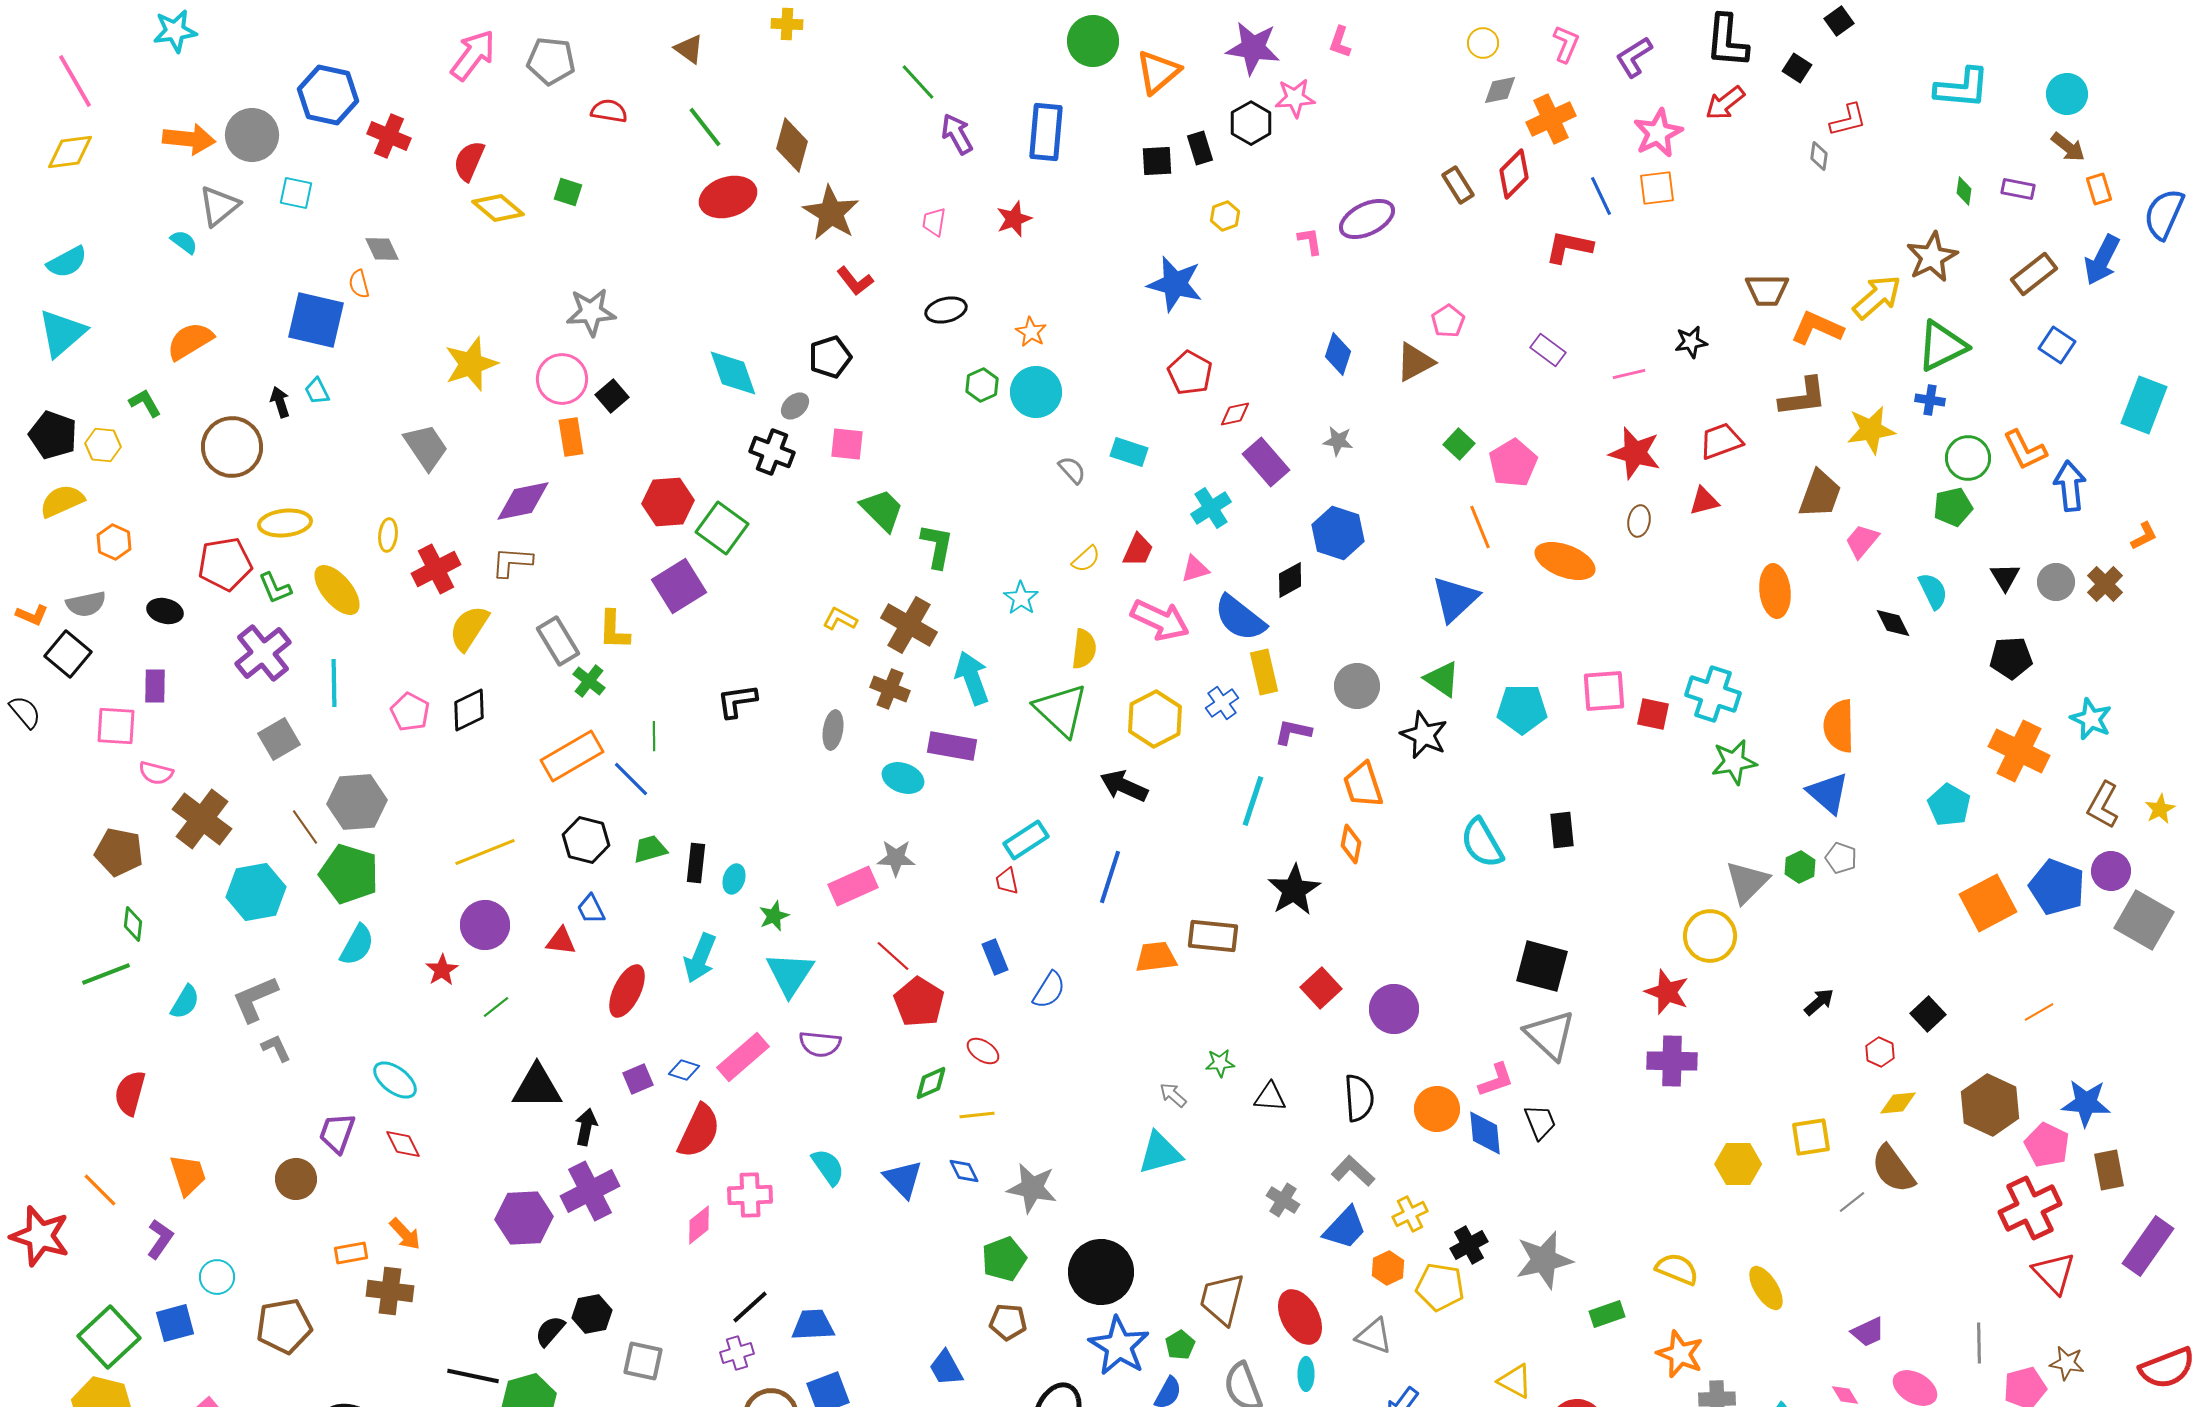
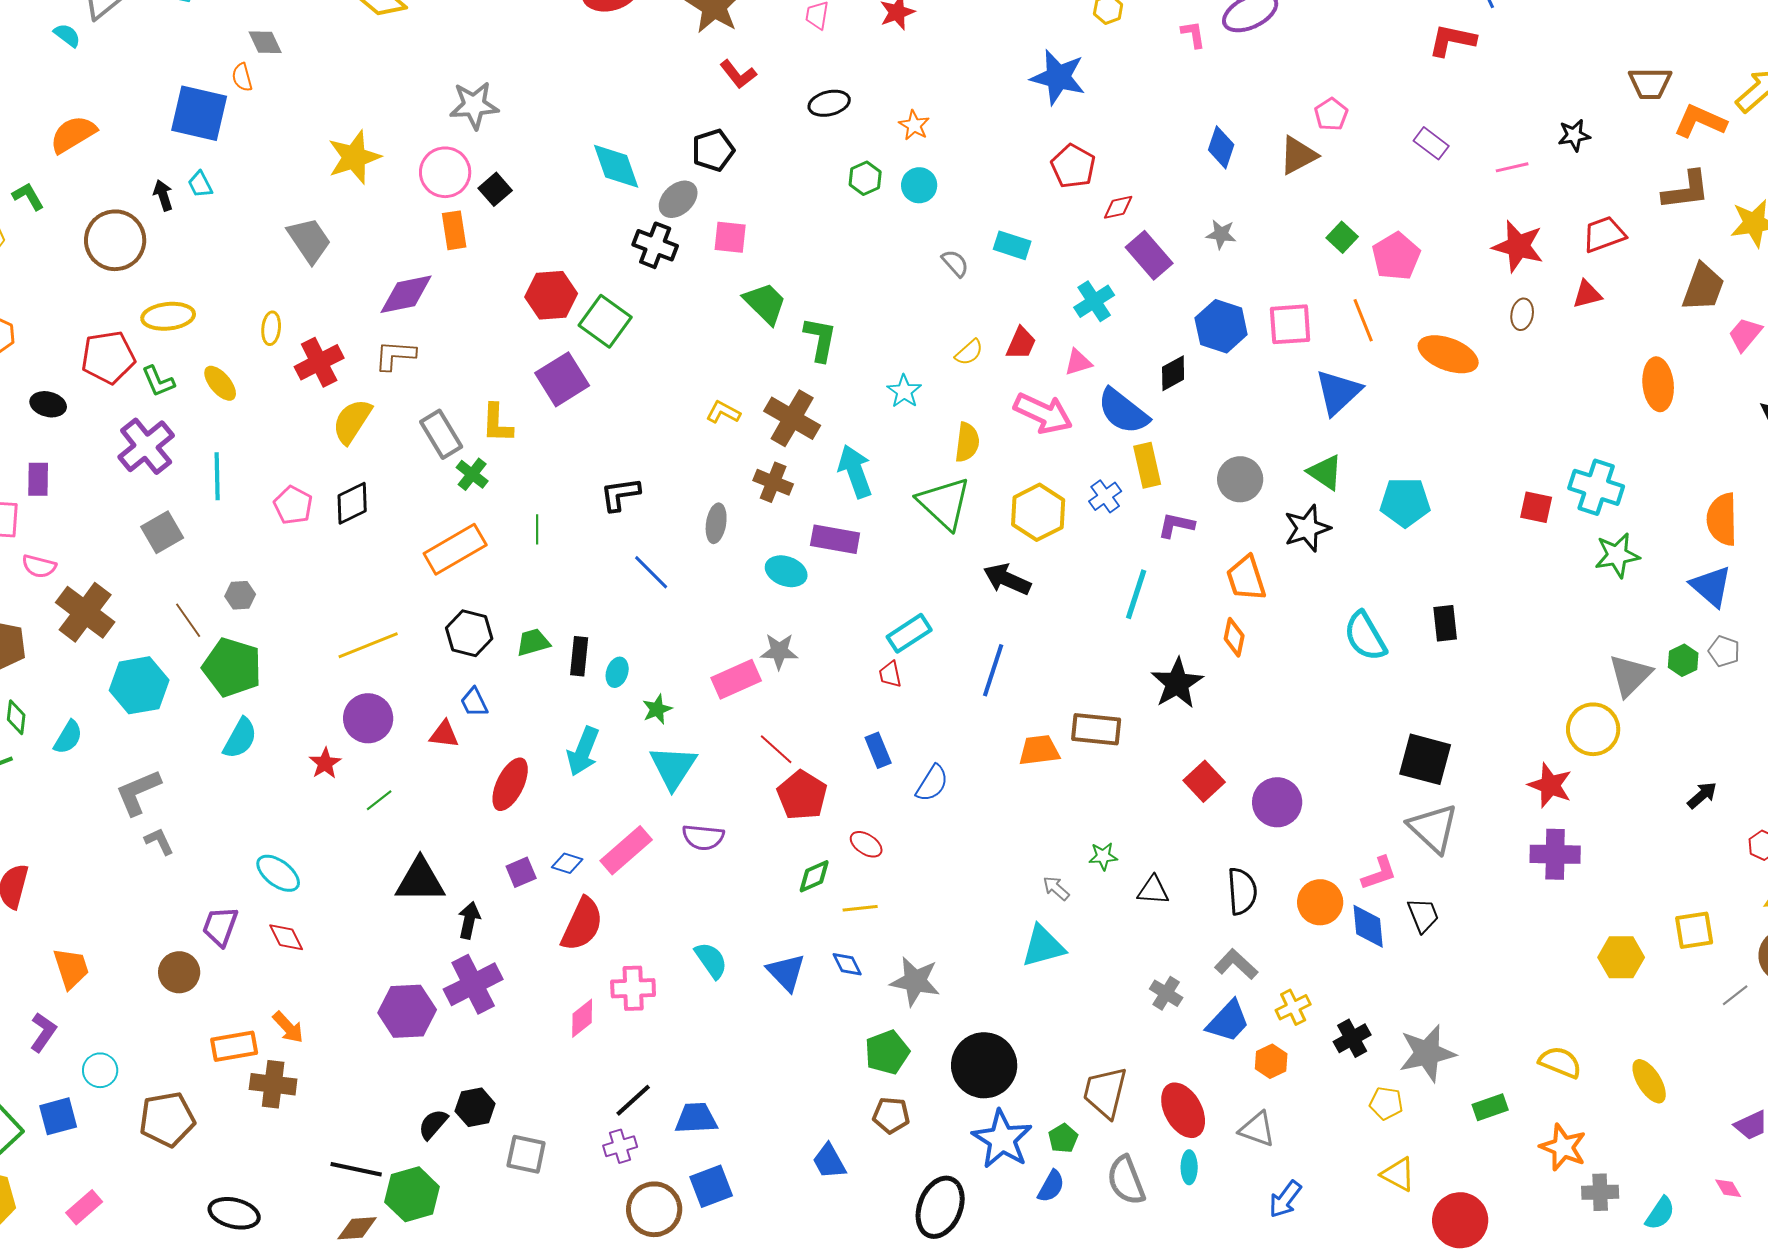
cyan circle: (1036, 392) -> (919, 185), size x0.7
gray ellipse: (795, 406) -> (678, 199), size x1.4
yellow ellipse: (337, 590) -> (220, 383), size x0.7
pink square: (1604, 691) -> (1290, 324), moved
black star: (1424, 735) -> (1307, 528), turned 30
blue line: (631, 779) -> (651, 572), moved
gray hexagon: (357, 802) -> (240, 595), size x0.5
cyan semicircle: (185, 1002) -> (68, 737), moved
orange rectangle: (351, 1253) -> (234, 1046), size x1.4
yellow pentagon: (1440, 1287) -> (1386, 1103), moved, size x0.7

